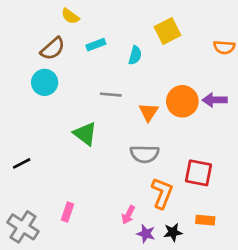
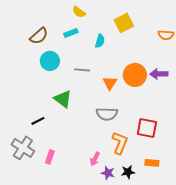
yellow semicircle: (70, 16) -> (79, 12), moved
cyan circle: (45, 82) -> (50, 61), moved
black line: (22, 163) -> (38, 121), moved
gray cross: (23, 227) -> (23, 148), moved

